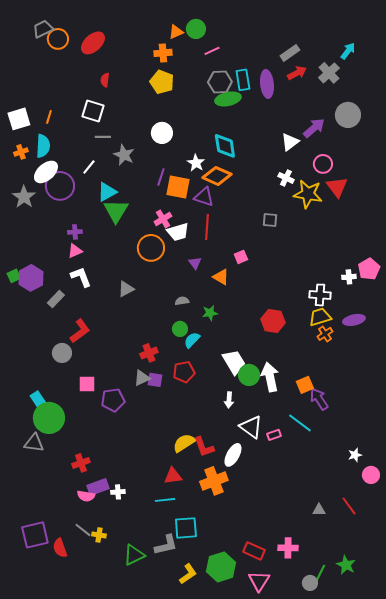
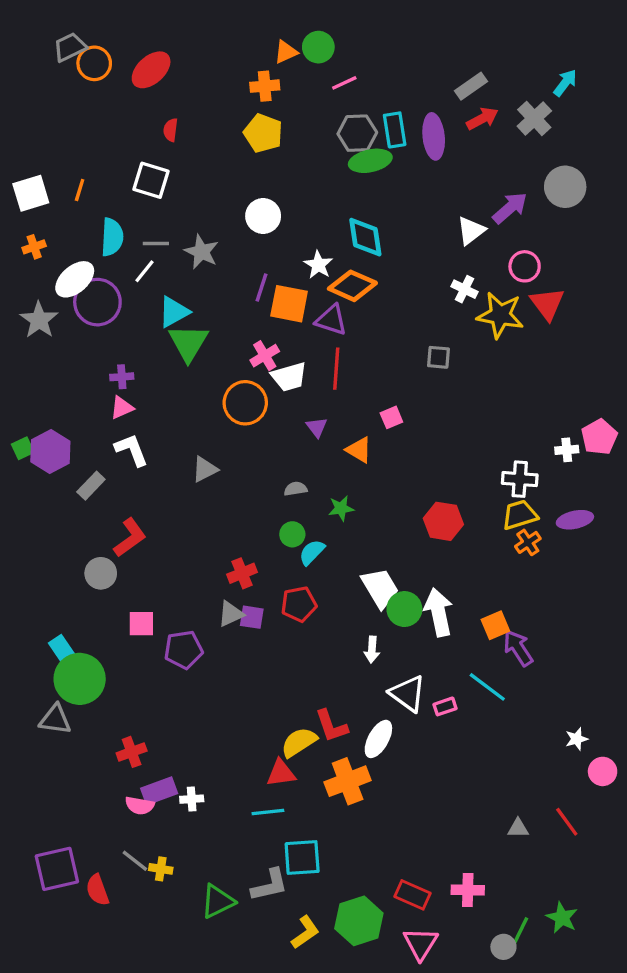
gray line: (103, 137) -> (156, 244), moved
cyan semicircle: (43, 146) -> (112, 237), moved
yellow semicircle: (184, 443) -> (299, 742), moved

